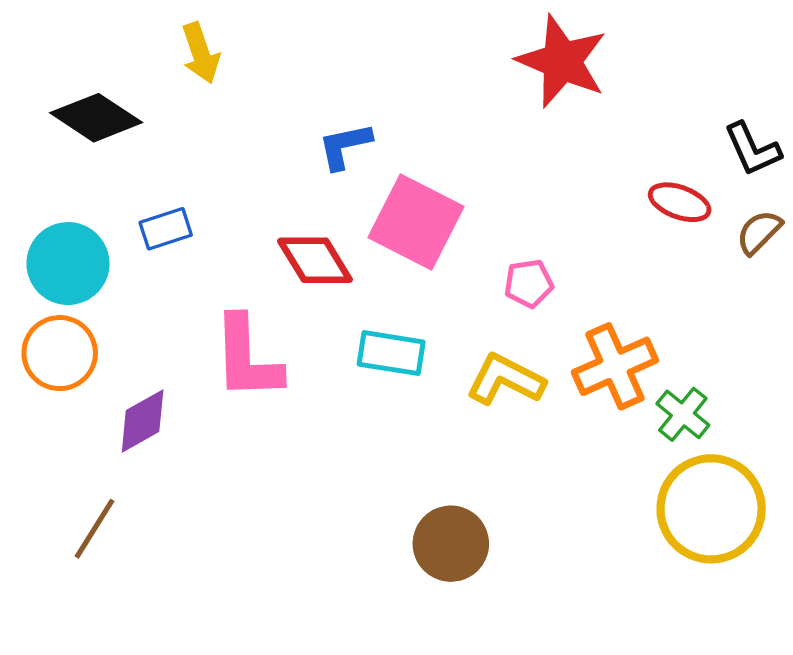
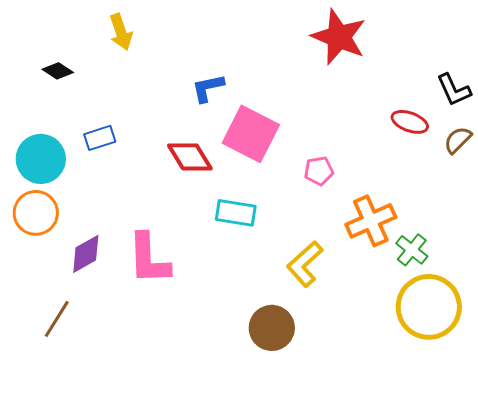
black diamond: (96, 118) -> (58, 71), size x0.6
pink L-shape: (247, 358) -> (149, 259), moved
yellow L-shape: (506, 380) -> (305, 264), moved, turned -69

